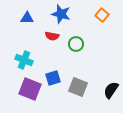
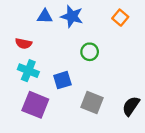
blue triangle: (27, 18) -> (45, 16), moved
red semicircle: (52, 36) -> (24, 44), moved
blue square: (53, 78) -> (62, 80), moved

